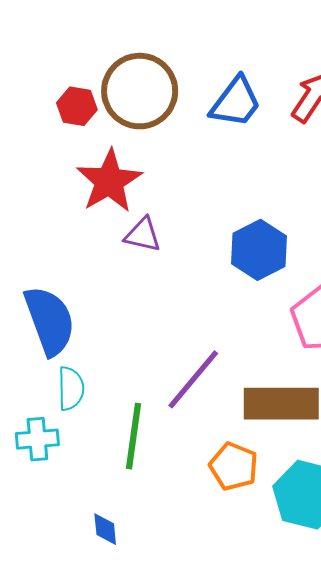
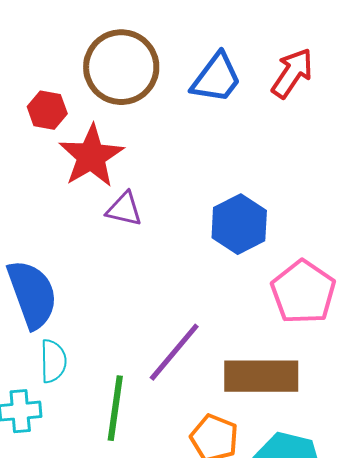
red hexagon: (77, 106) -> (47, 110), moved

